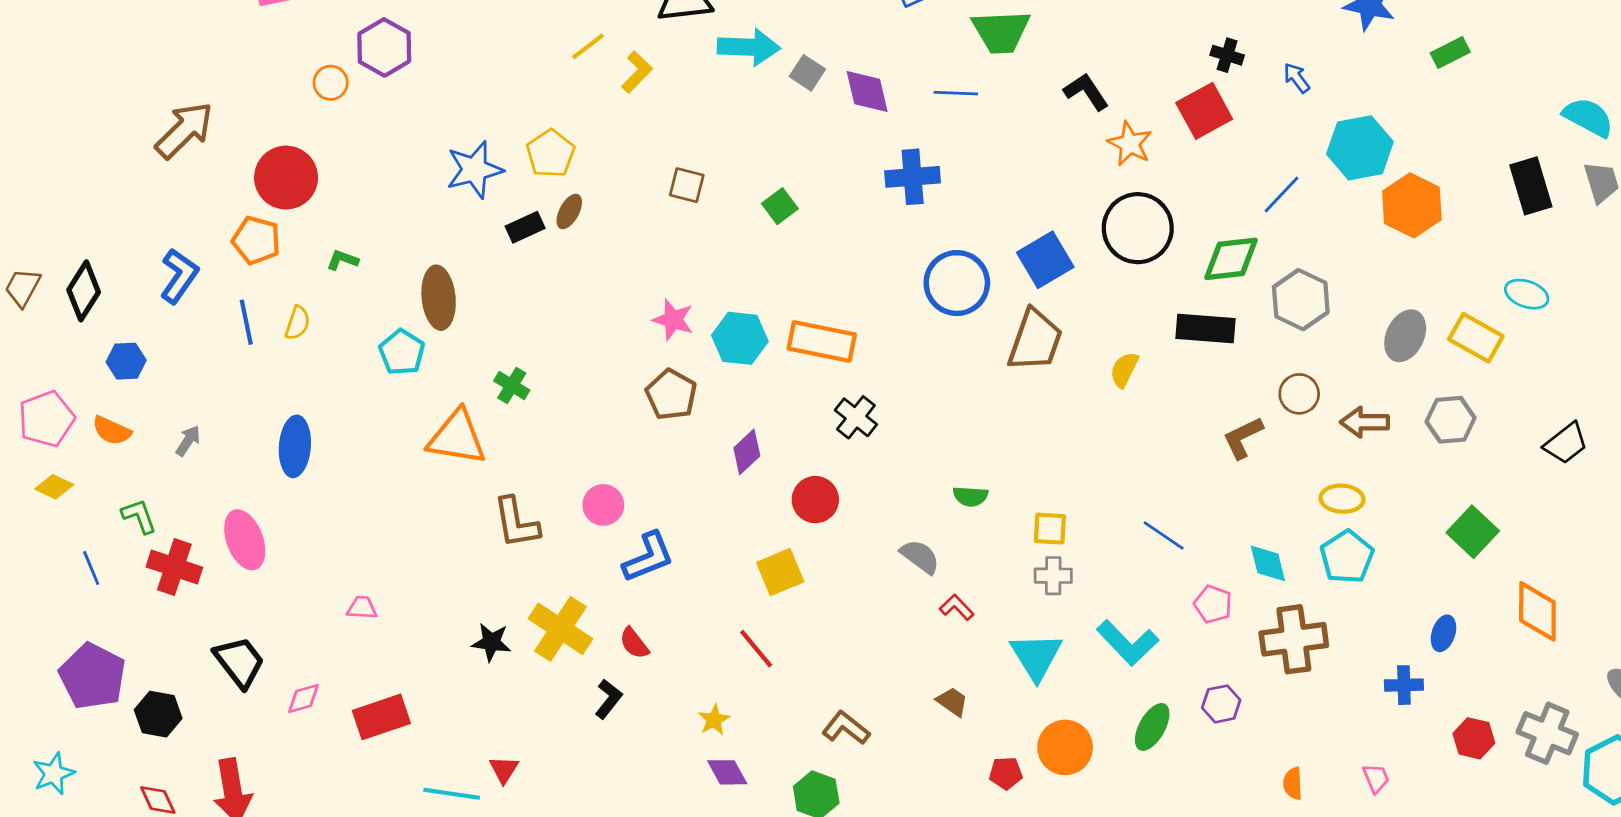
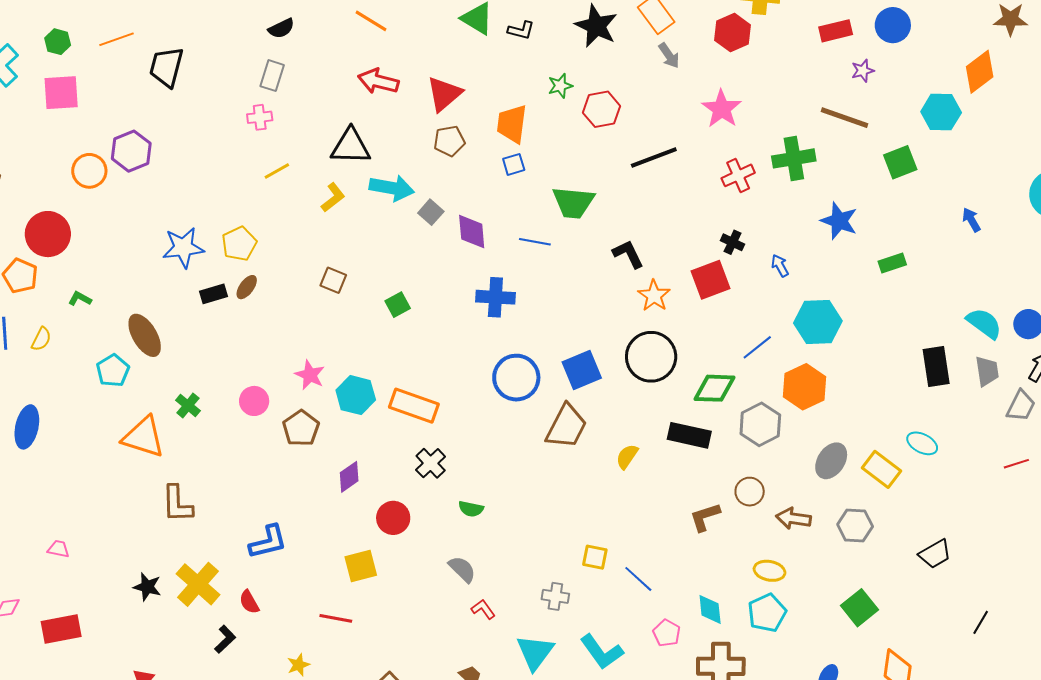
yellow L-shape: (637, 72) -> (333, 197), moved
orange circle: (331, 83) -> (89, 171), size x1.4
orange hexagon: (1412, 205) -> (804, 387), moved
brown ellipse: (439, 298) -> (145, 335), turned -33
green semicircle: (971, 496) -> (471, 509), moved
pink circle: (603, 505) -> (254, 401), moved
yellow square: (1050, 529) -> (595, 557), moved
red line: (756, 649) -> (336, 618), turned -48

